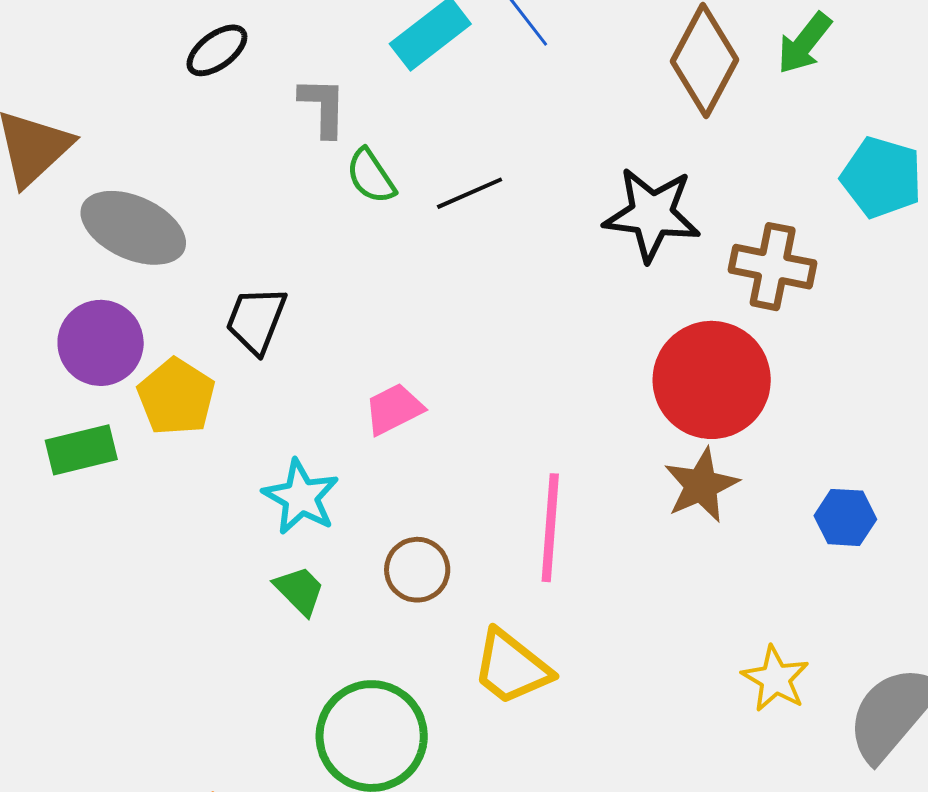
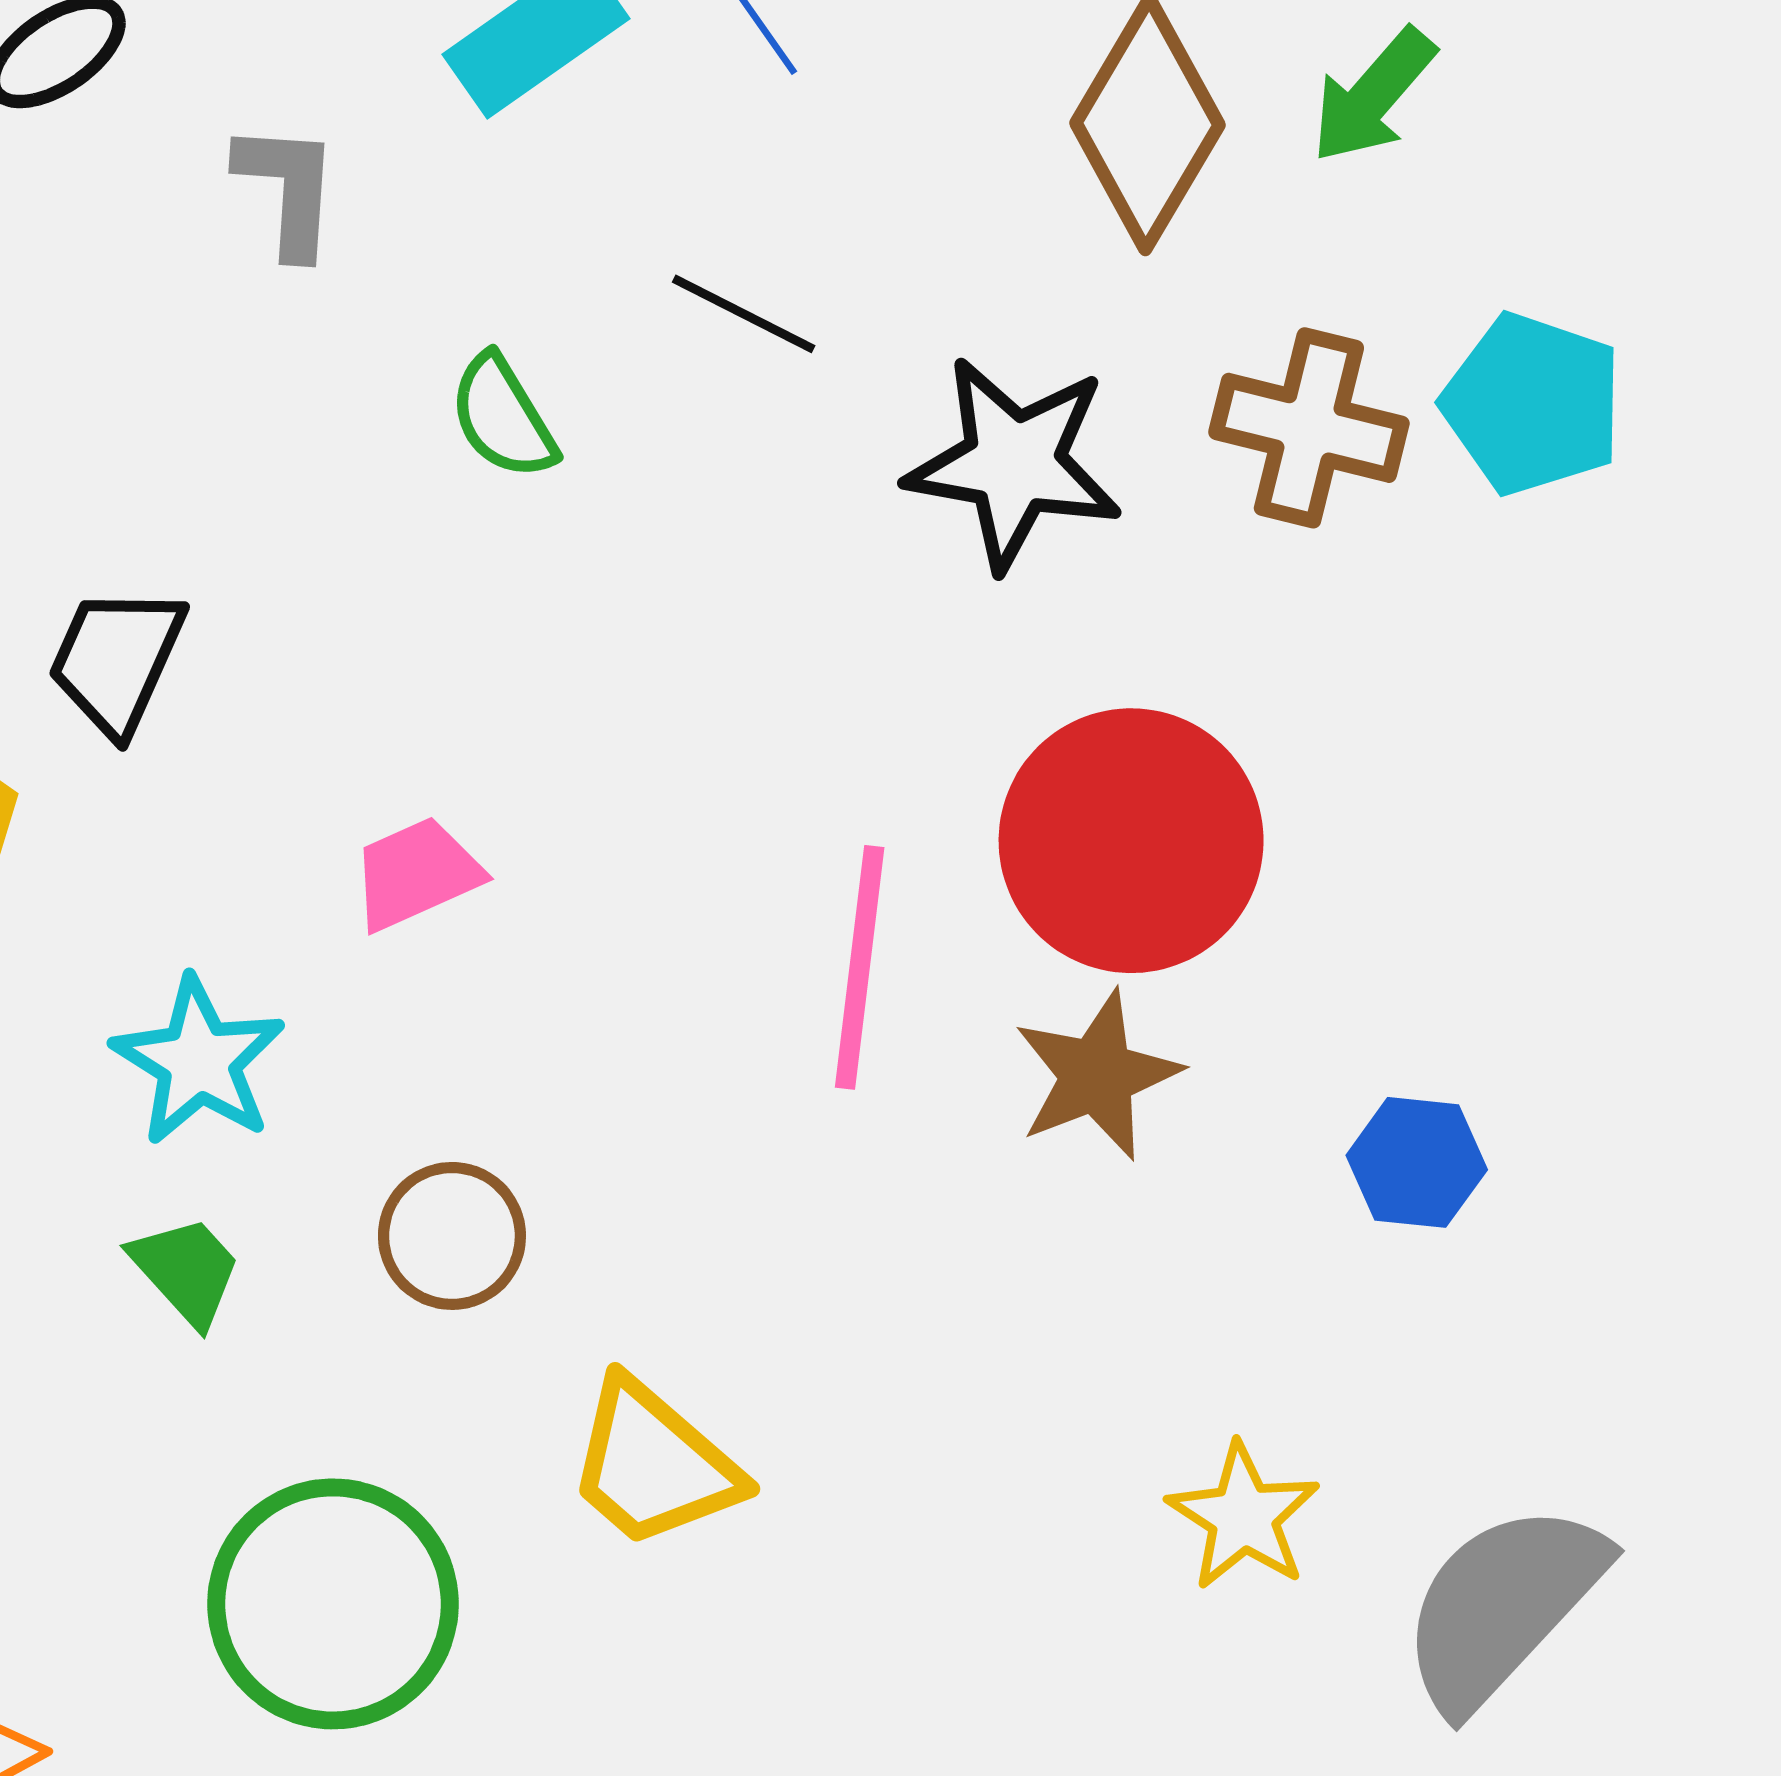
green semicircle: (371, 176) -> (503, 417), moved
black line: (470, 193) -> (744, 314), moved, turned 48
brown cross: (773, 267) -> (1309, 428), moved
pink line: (550, 528) -> (860, 967), moved

